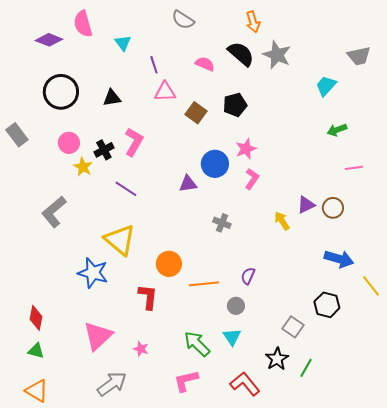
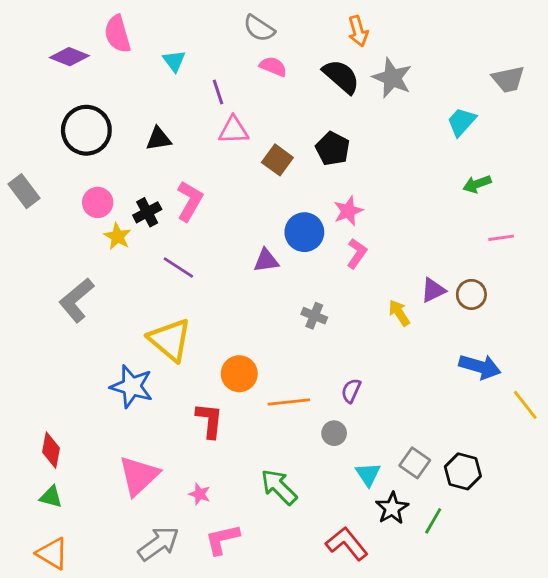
pink semicircle: (205, 64) -> (273, 67), moved
black pentagon: (235, 105) -> (333, 149), turned -30
black hexagon: (327, 305) -> (463, 471), moved
cyan triangle: (232, 337) -> (368, 474), moved
pink L-shape: (186, 381) -> (222, 539), moved

